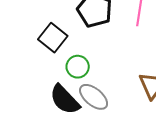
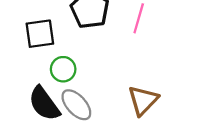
black square: (53, 38) -> (40, 34), turned 36

